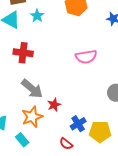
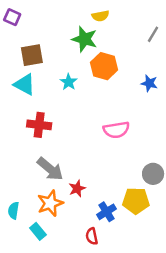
cyan star: (37, 16) -> (69, 82), moved
yellow pentagon: (100, 132) -> (136, 201), moved
red semicircle: (66, 144) -> (92, 236), turned 40

